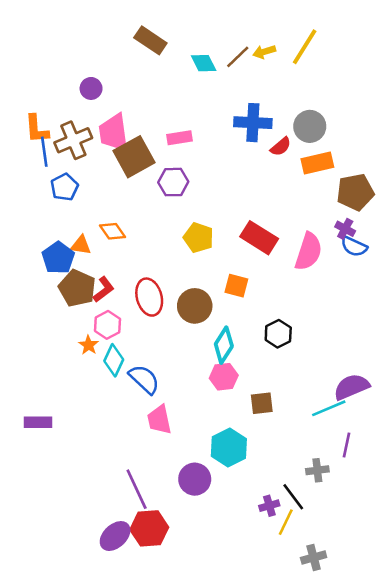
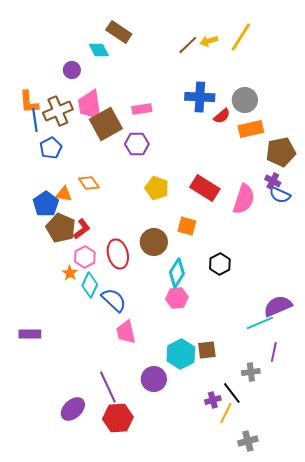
cyan diamond: (204, 63) -> (99, 50), moved
red ellipse: (149, 297) -> (118, 254), moved
brown square: (262, 403) -> (207, 350), moved
purple ellipse: (115, 536) -> (73, 409), moved

